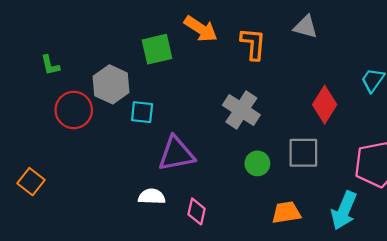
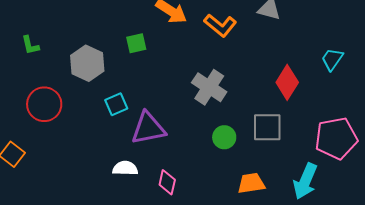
orange L-shape: (253, 44) -> (220, 25), turned 124
green square: (157, 49) -> (136, 43), moved, size x0.7
red circle: (74, 110) -> (44, 104), moved
cyan square: (142, 112) -> (116, 104), moved, turned -30

